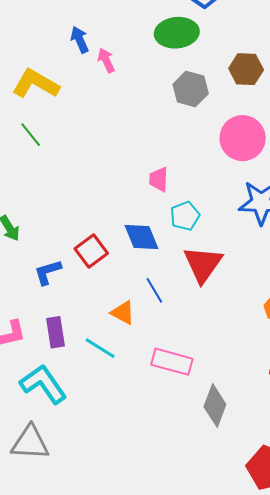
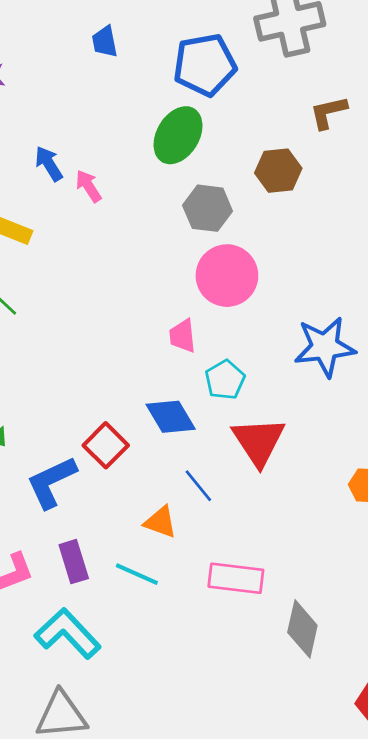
green ellipse: (177, 33) -> (178, 135), turned -45
pink circle: (243, 138) -> (227, 276), moved
blue L-shape: (48, 272) -> (51, 482), size x1.4

